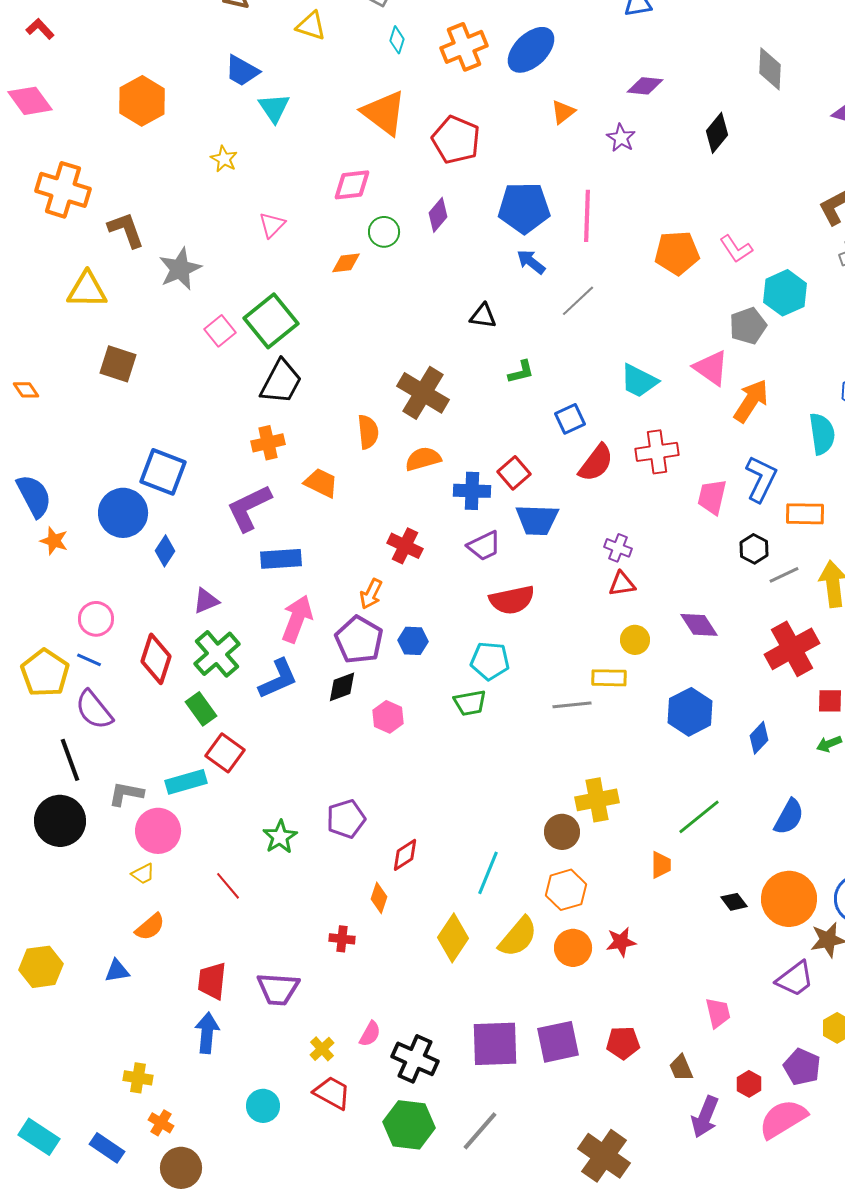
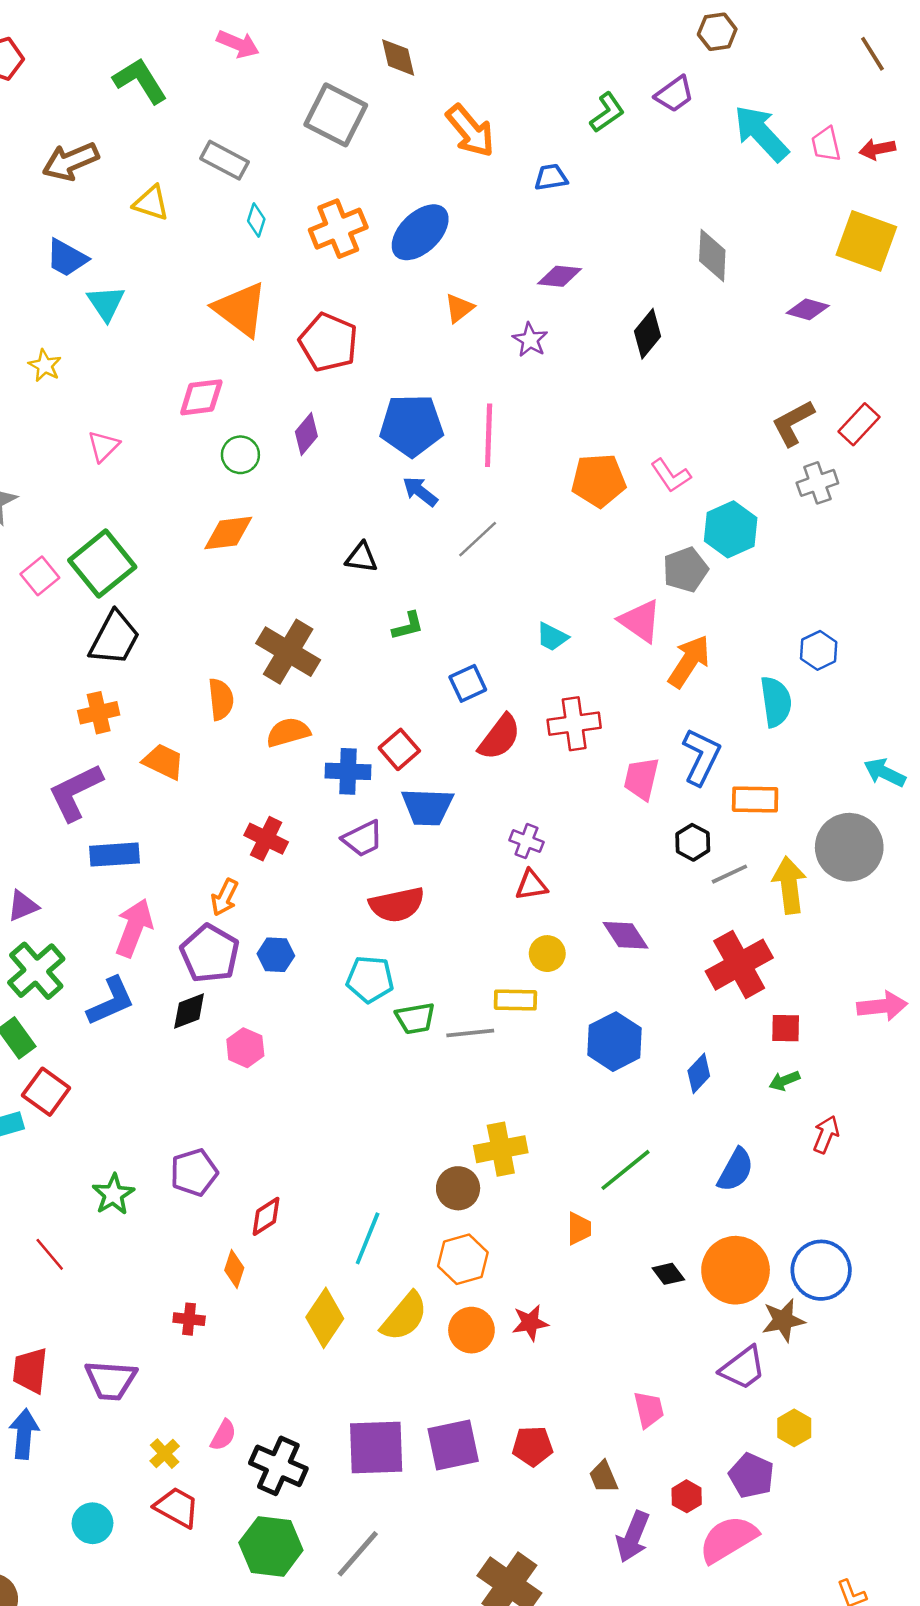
orange diamond: (346, 263) -> (228, 533), moved, size x1.4
cyan trapezoid: (639, 381) -> (552, 637), size x0.7
green trapezoid: (470, 703) -> (415, 1018), moved

